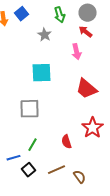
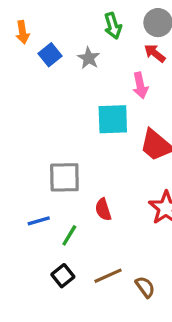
blue square: (22, 14) -> (50, 55), moved
cyan square: (42, 73) -> (113, 119), moved
red semicircle: (66, 142) -> (103, 210), moved
blue line: (14, 158) -> (39, 221), moved

